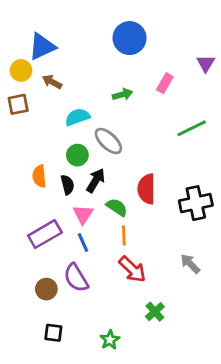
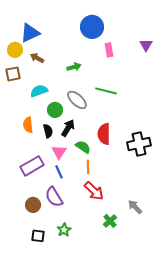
pink rectangle: (165, 83) -> (109, 50), moved, turned -40
green arrow: (122, 94) -> (74, 67), moved
cyan semicircle: (77, 117) -> (39, 91), moved
green line: (192, 128) -> (106, 91), moved, turned 40
gray arrow: (190, 264) -> (135, 207), moved
green star: (110, 340) -> (64, 230), moved

